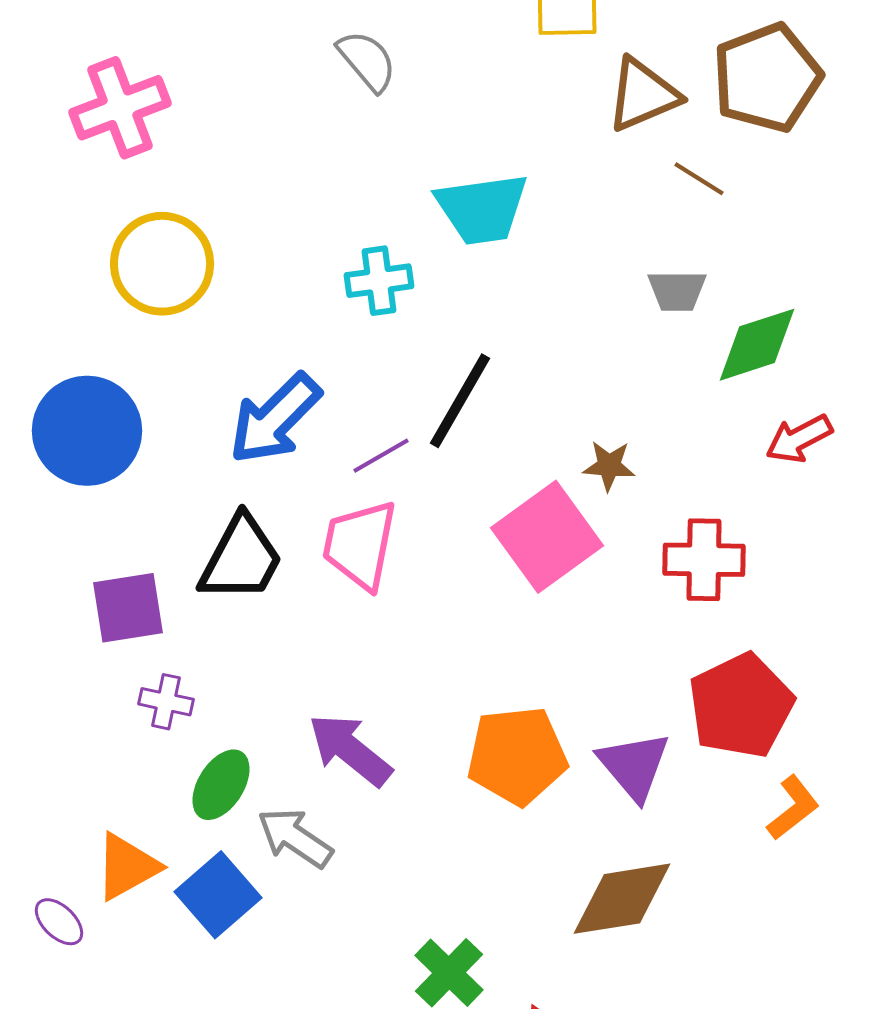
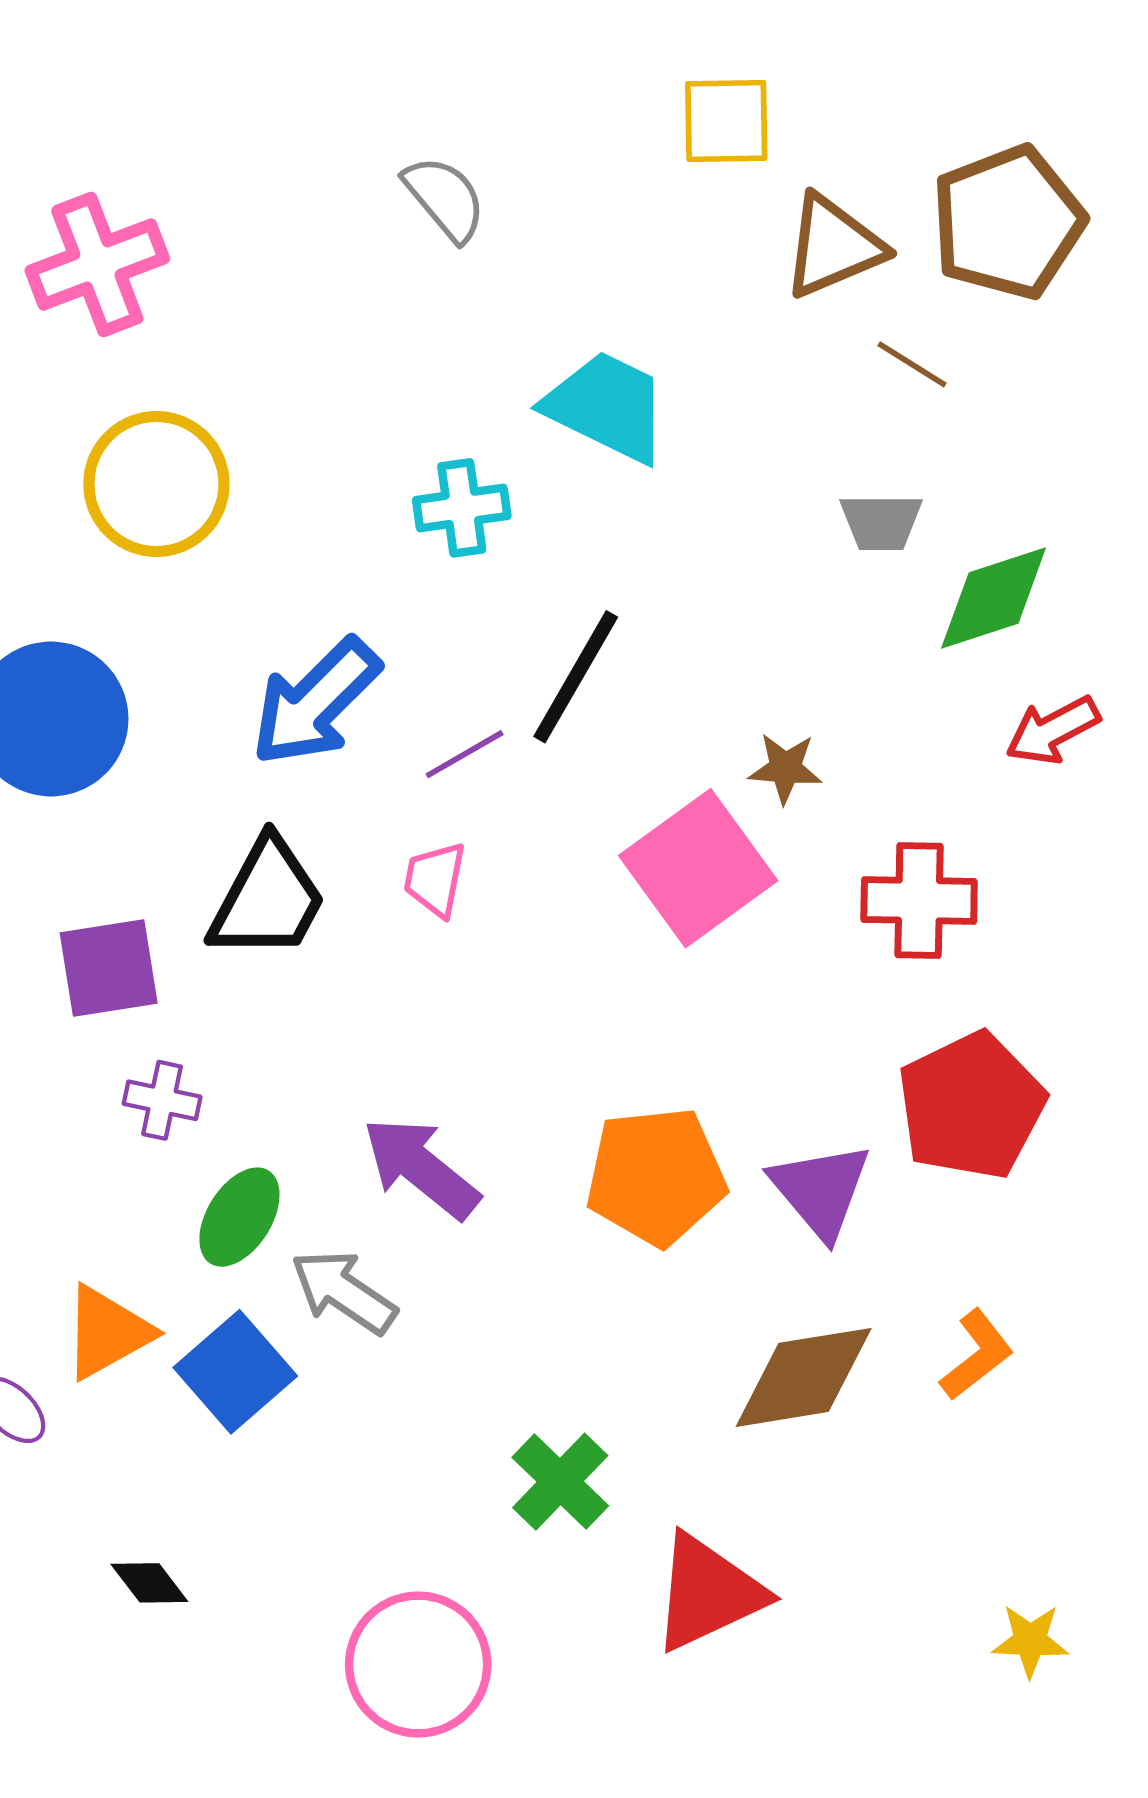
cyan trapezoid: (482, 209) -> (607, 407), turned -146
pink trapezoid: (360, 545) -> (435, 879), size x0.6
orange L-shape: (793, 808) -> (977, 1355), moved

